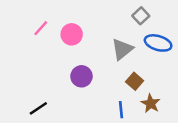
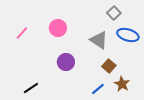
pink line: (41, 28) -> (22, 33), moved
gray triangle: (122, 49) -> (99, 40), turned -48
blue line: (121, 110) -> (98, 89), turned 56

